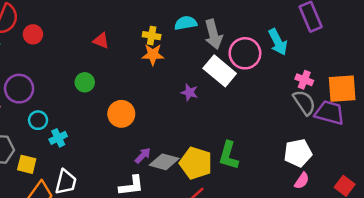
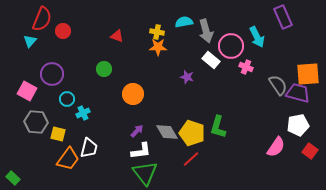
white rectangle: (220, 71) -> (211, 60), size x0.7
pink cross: (304, 80) -> (246, 67), moved
white pentagon: (298, 153) -> (298, 125), moved
purple arrow: (143, 155) -> (137, 131), moved
gray diamond: (164, 162) -> (167, 132), turned 45
pink semicircle: (302, 181) -> (276, 147), size x1.5

